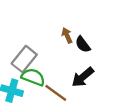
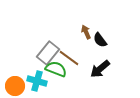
brown line: (56, 93) -> (69, 58), moved

